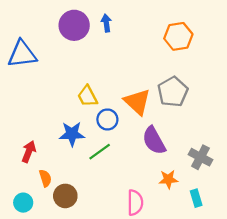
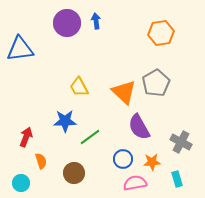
blue circle: (107, 119) -> (123, 159), moved
brown circle: (65, 196) -> (74, 173), moved
pink semicircle: (135, 203) -> (135, 183), moved, turned -100

